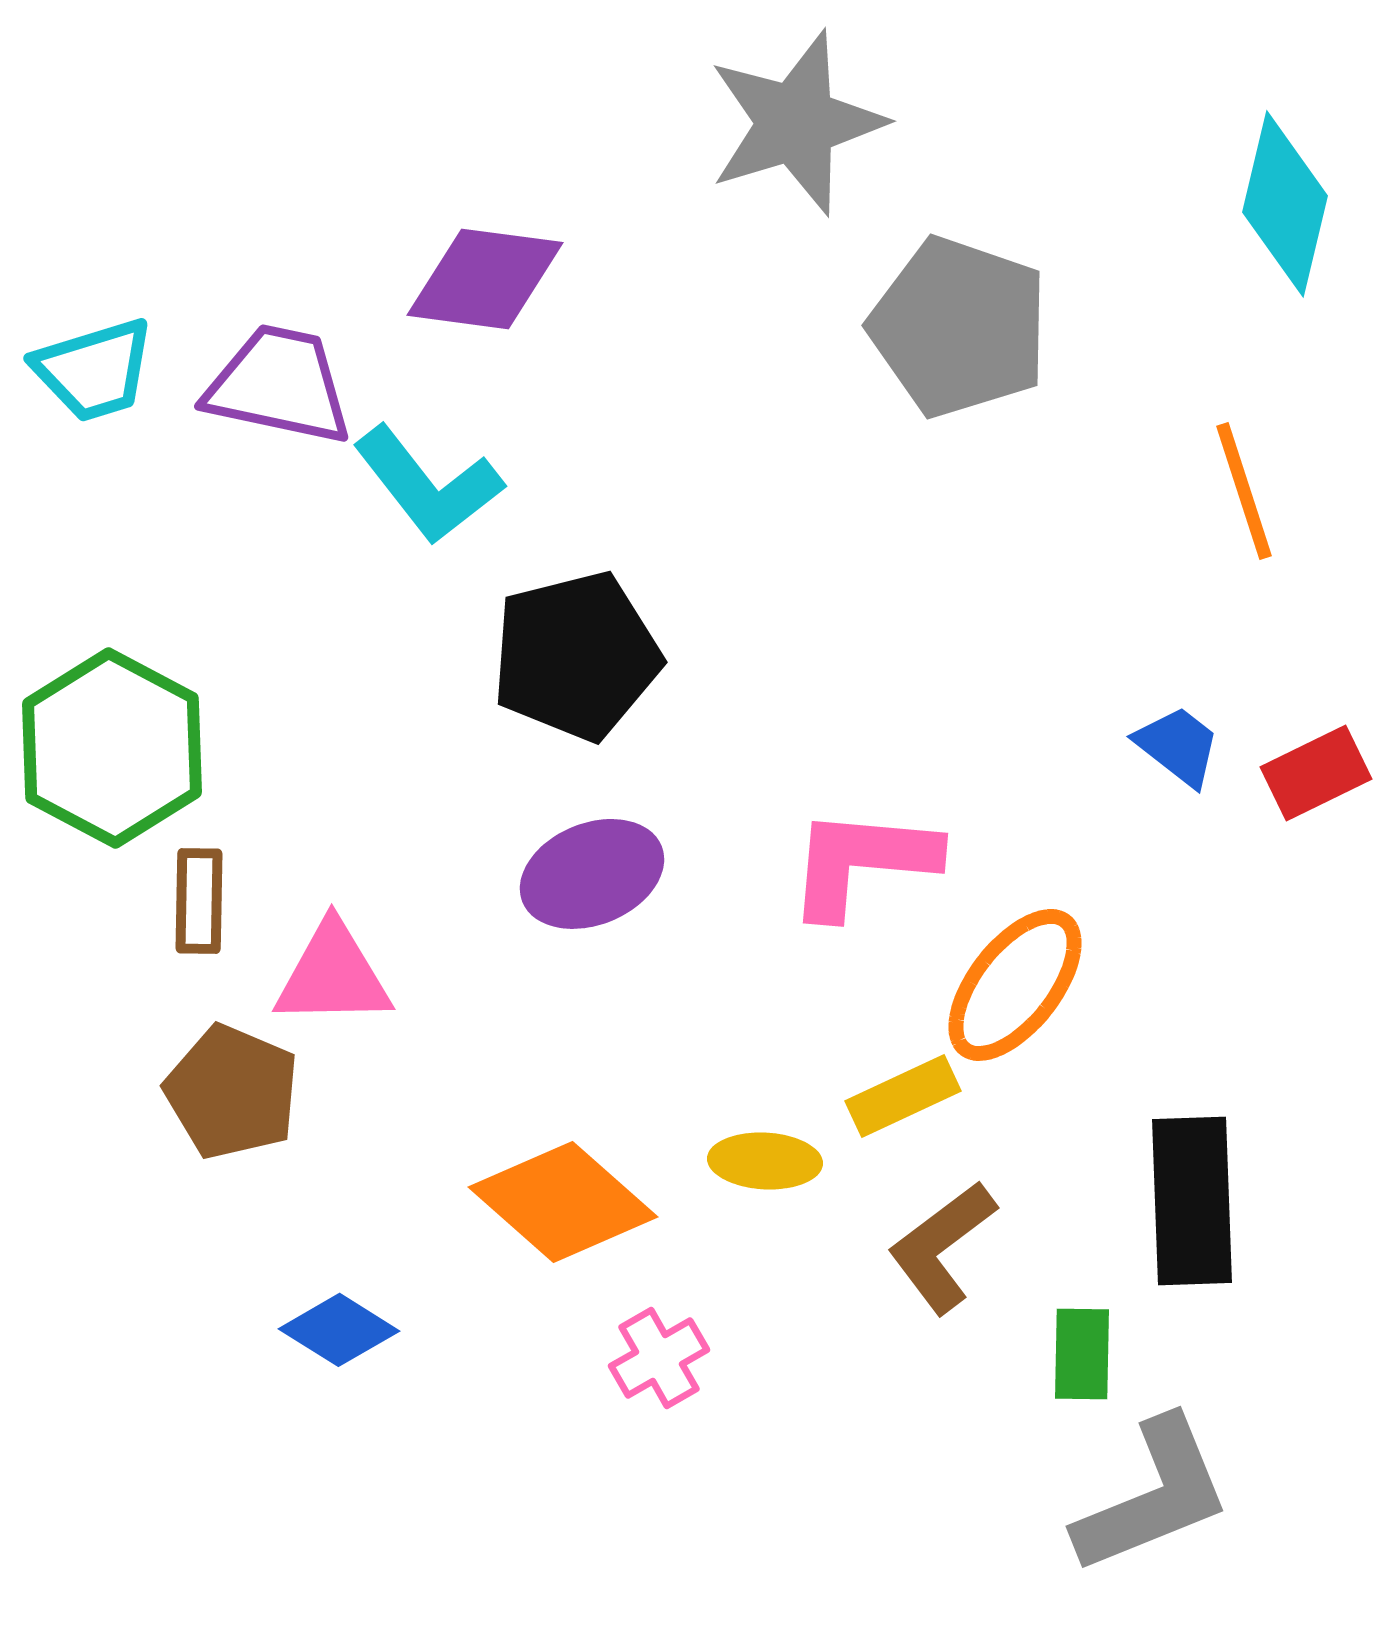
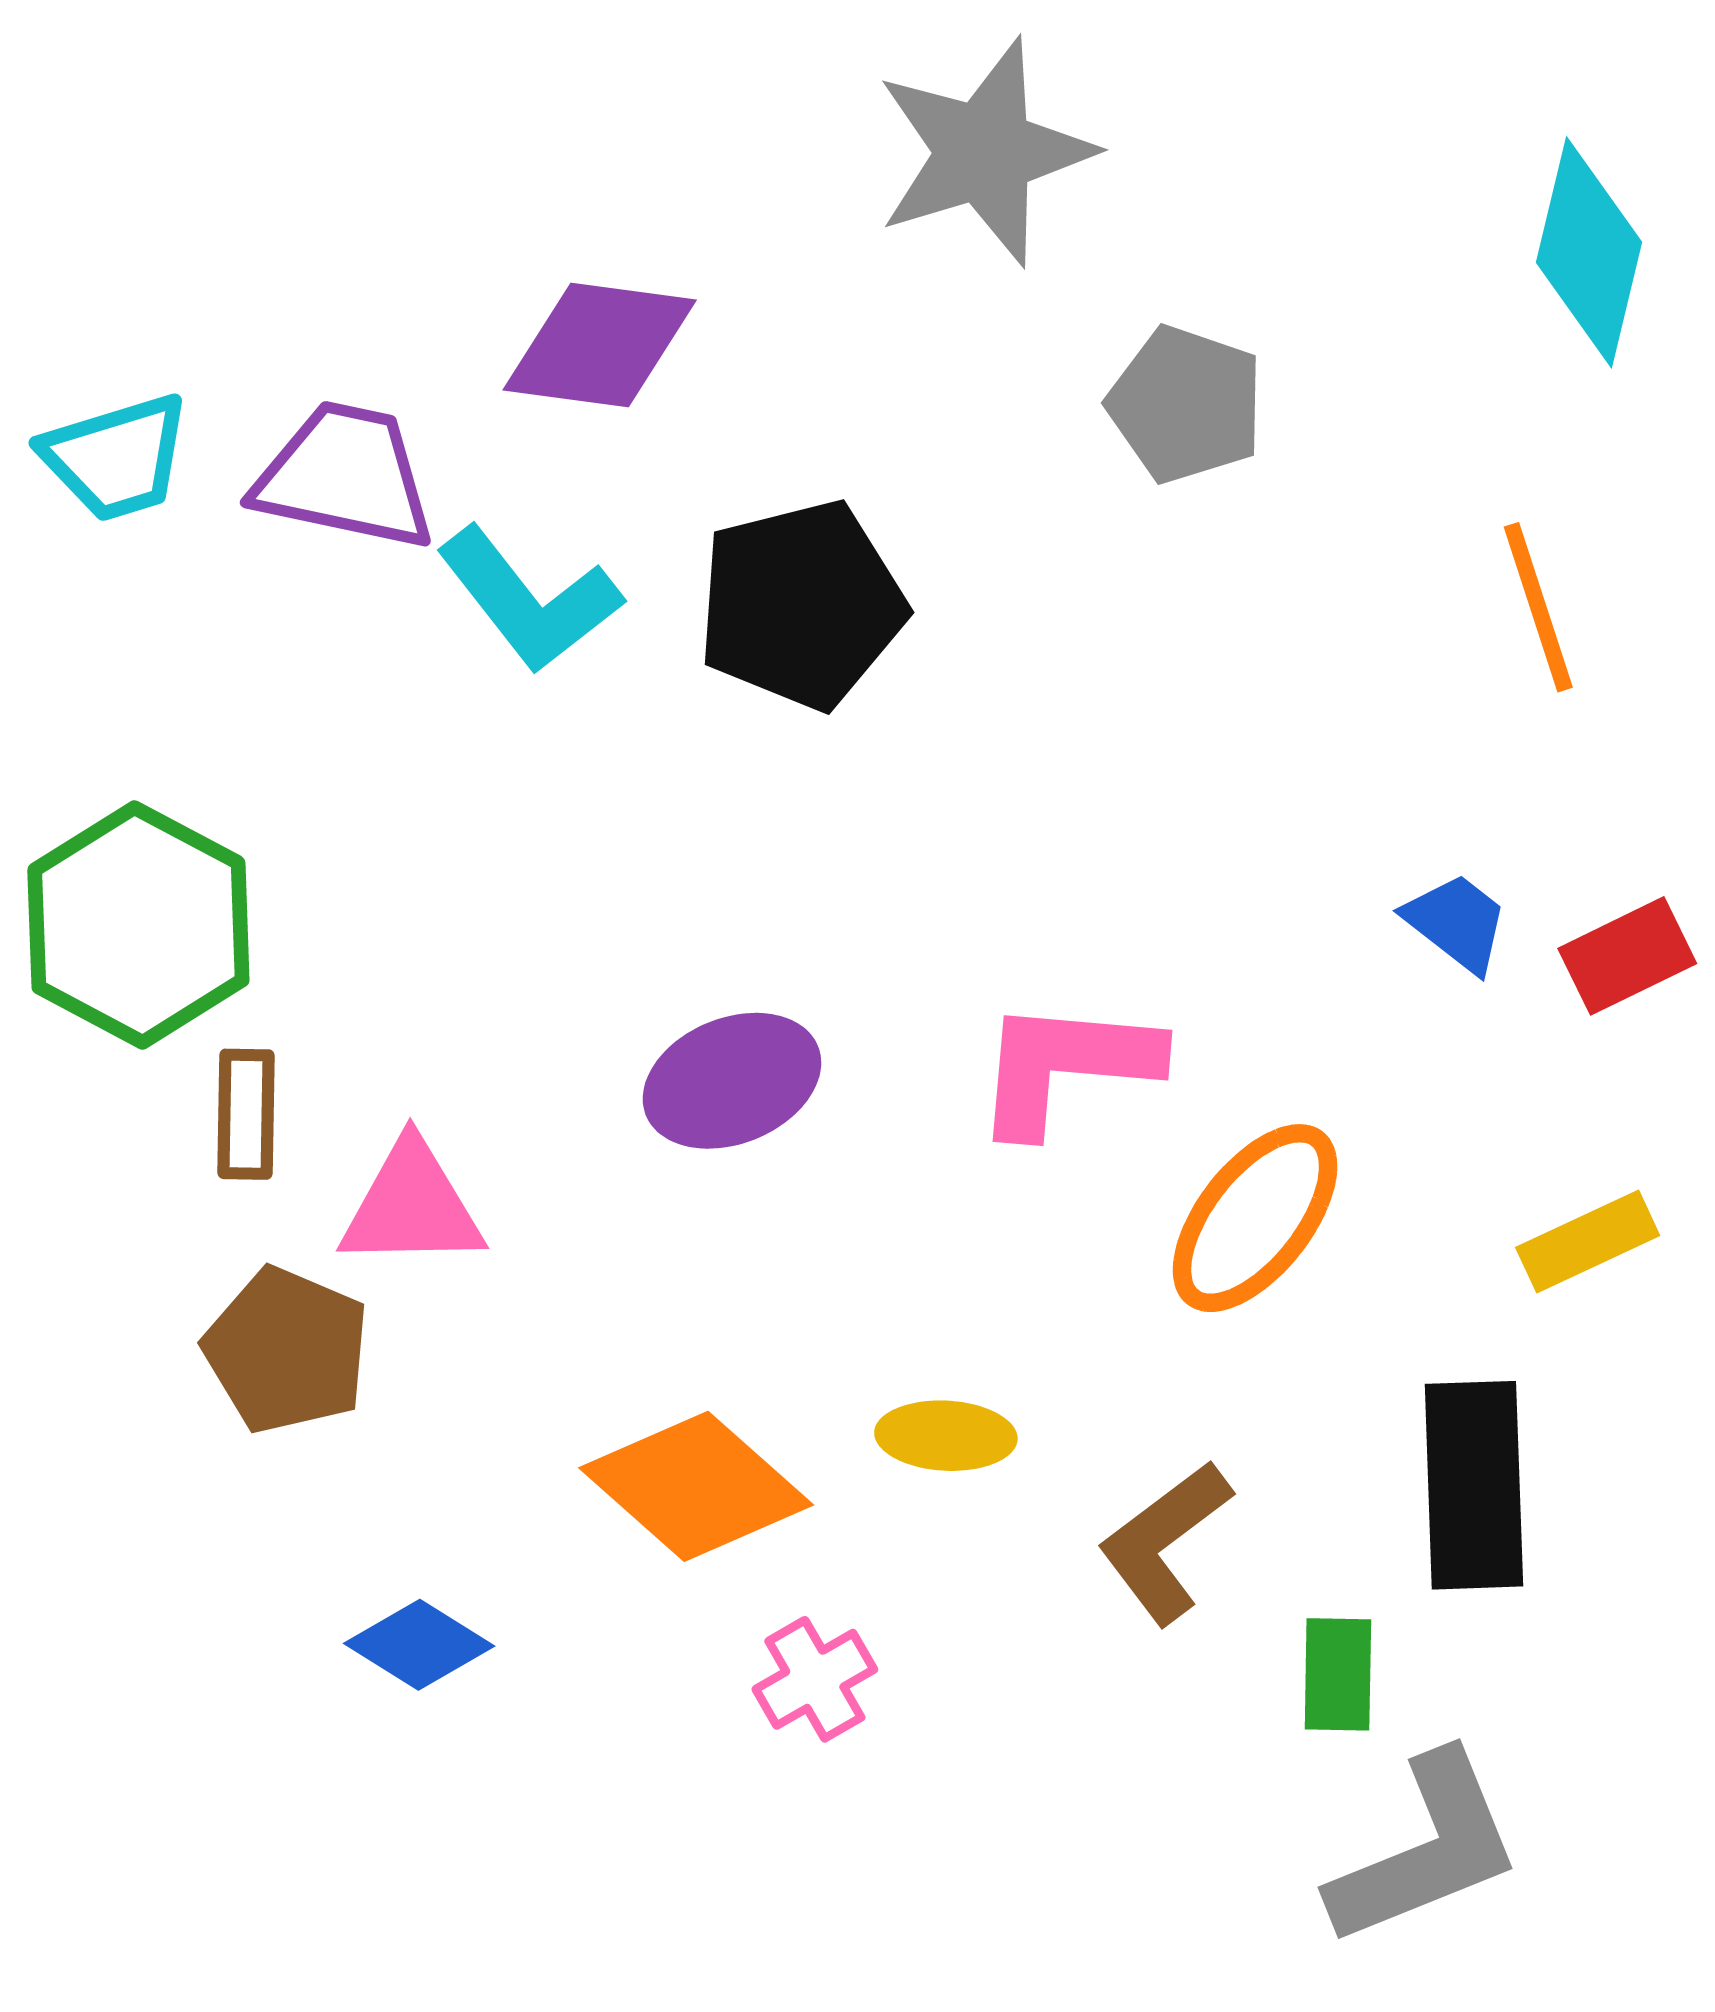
gray pentagon: (959, 327) -> (1186, 404), size x0.7
black pentagon: (576, 656) -> (801, 605), moved
yellow rectangle: (903, 1096) -> (1588, 1242), moved

